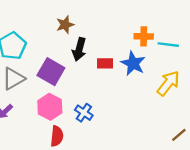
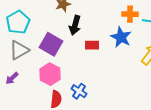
red rectangle: (105, 63) -> (92, 45), moved
blue cross: (84, 113) -> (79, 91), moved

